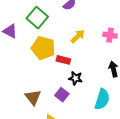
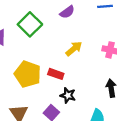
yellow pentagon: (43, 48) -> (28, 74), moved

